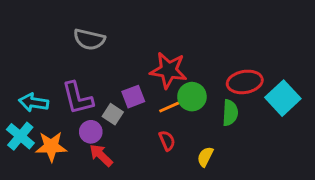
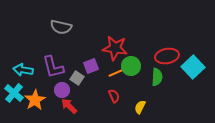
orange star: (51, 146) -> (35, 100), turned -30

